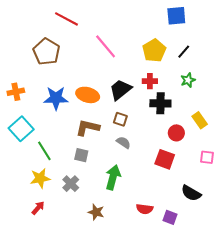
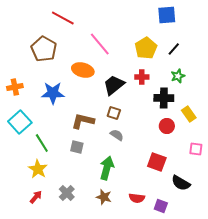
orange ellipse: (88, 95) -> (83, 70), moved
black cross: (160, 103) -> (164, 98), moved
red square: (165, 159) -> (157, 162), moved
yellow star: (40, 178) -> (38, 169), turned -30
gray cross: (71, 184) -> (67, 193), moved
brown star: (96, 212) -> (104, 197), moved

